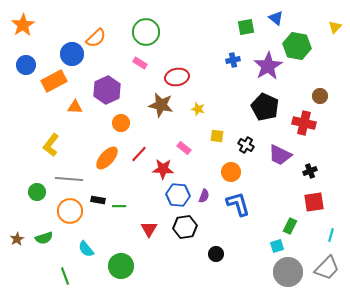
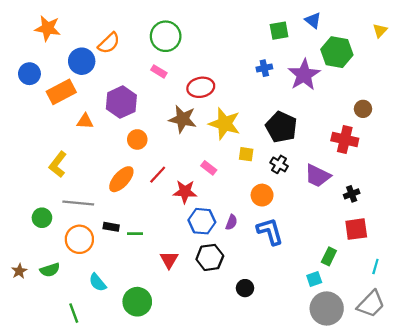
orange star: (23, 25) -> (48, 28), moved, turned -30
black pentagon: (265, 107) -> (281, 127), moved
yellow star: (198, 109) -> (225, 124), size x2.0

